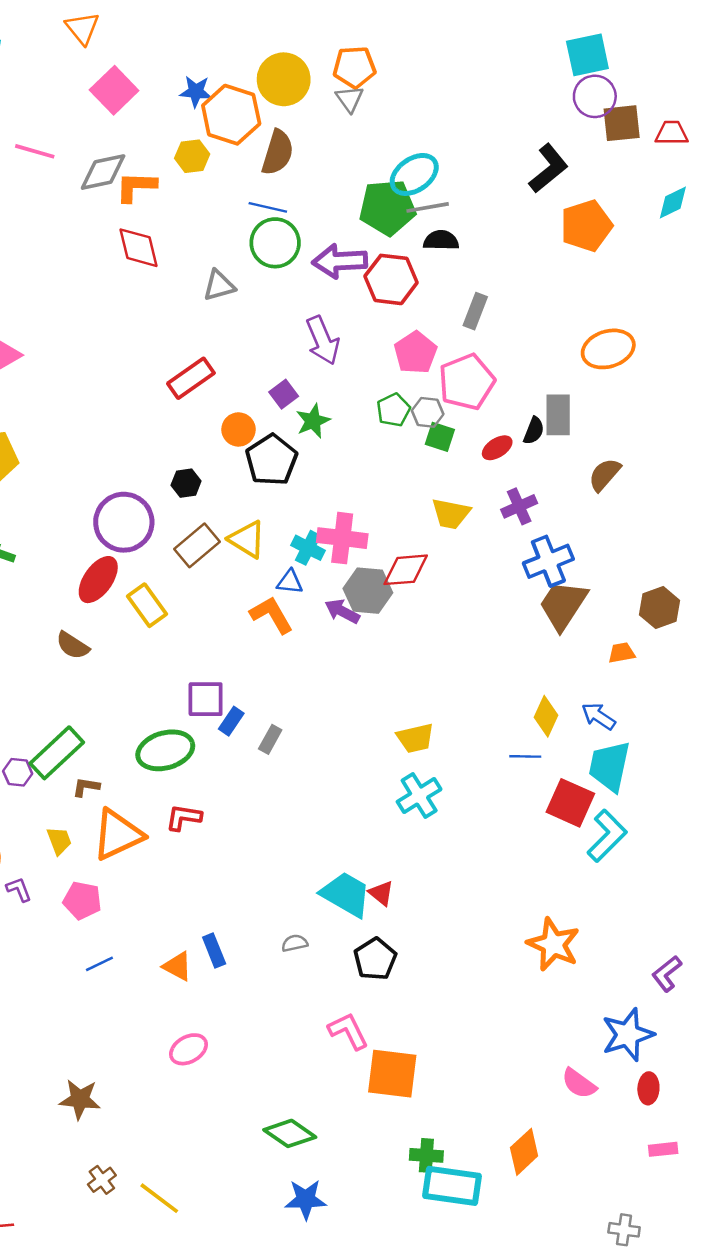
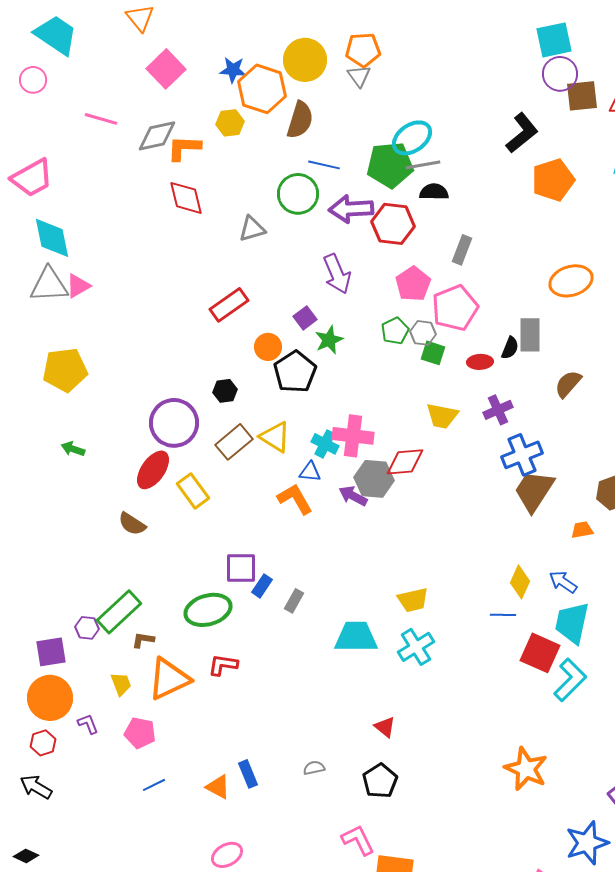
blue line: (268, 207) -> (324, 165), moved
red ellipse: (497, 448) -> (480, 362), turned 30
cyan trapezoid: (346, 894) -> (356, 637), moved, turned -30

